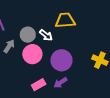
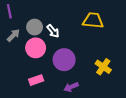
yellow trapezoid: (65, 20) -> (93, 21), moved
purple arrow: (60, 83) -> (71, 87), moved

